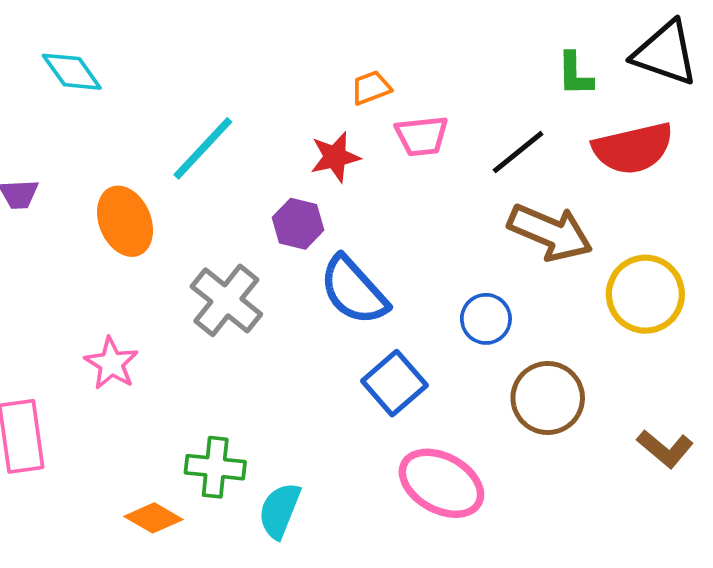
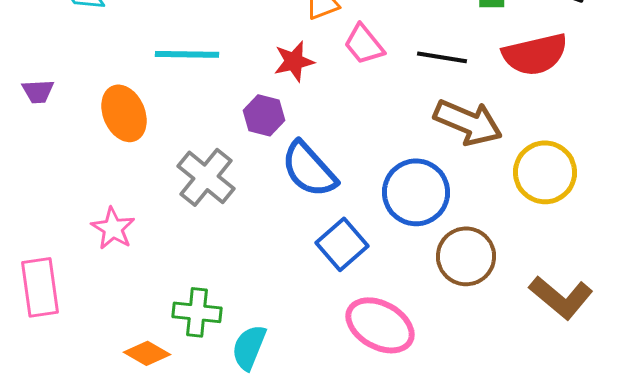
pink trapezoid: (422, 136) -> (364, 44), turned 57
cyan line: (203, 148) -> (187, 54), turned 48
black line: (518, 152) -> (442, 57), turned 48
blue circle: (486, 319) -> (416, 192), size x1.6
brown L-shape: (665, 449) -> (561, 297), size x1.4

